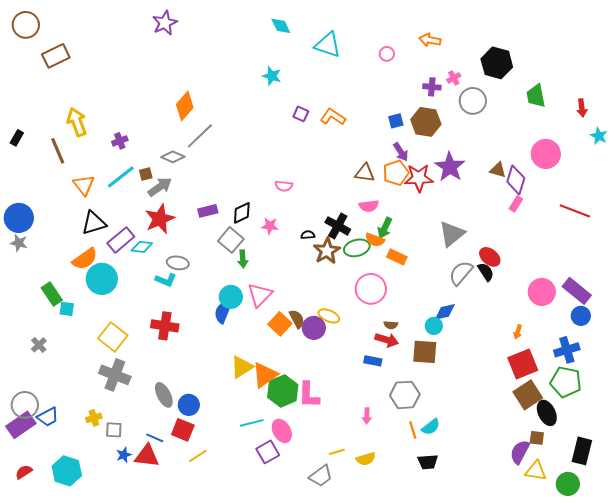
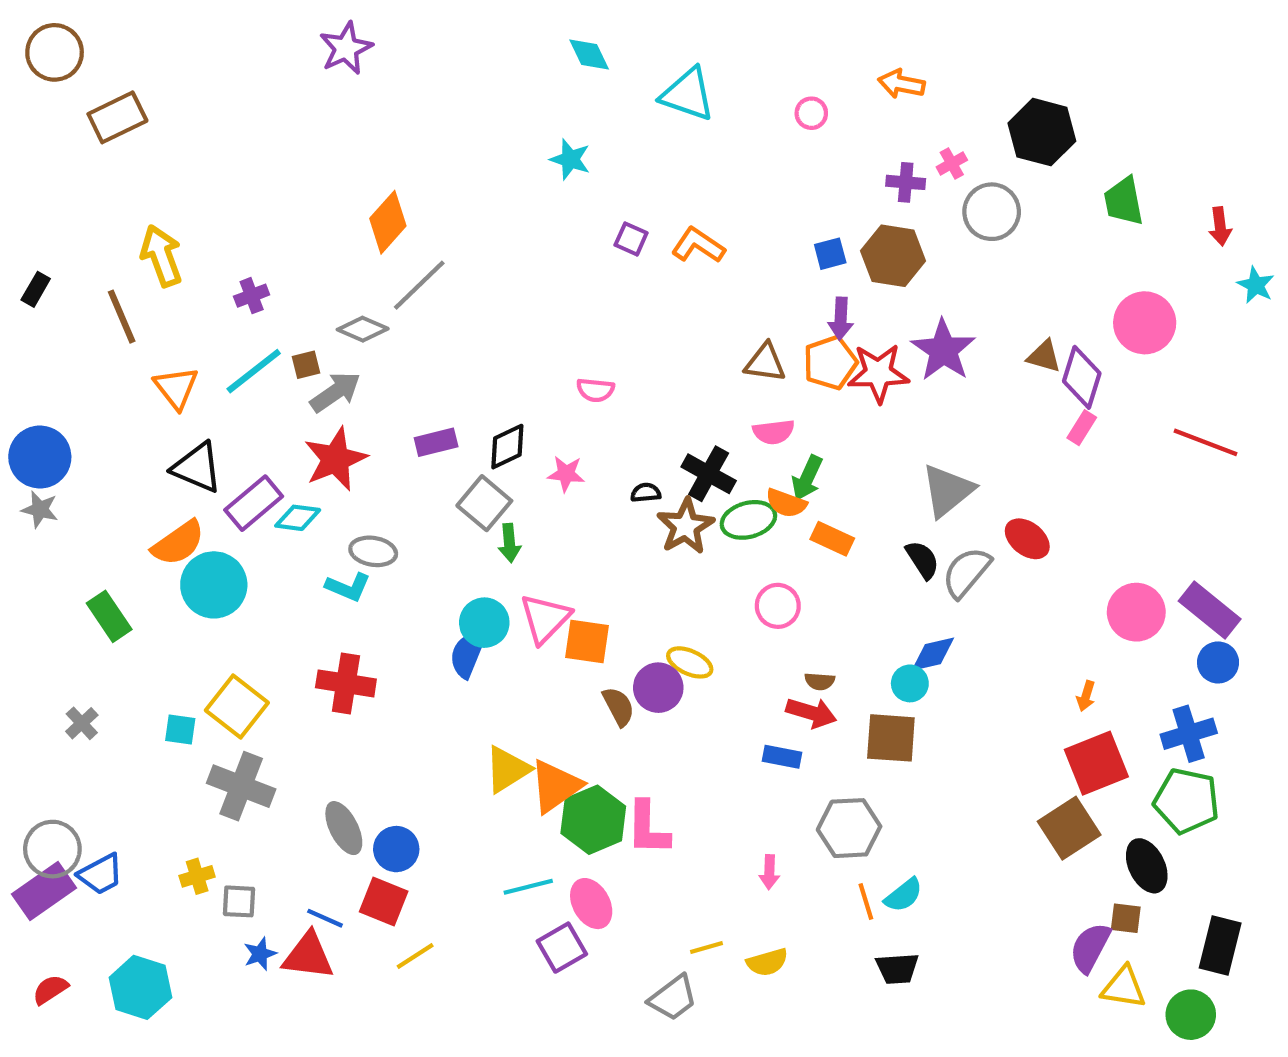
purple arrow: (401, 152) -> (841, 319), turned 36
black triangle: (94, 223) -> (197, 467), turned 40
black semicircle: (486, 272) -> (922, 560), moved
pink circle: (371, 289) -> (778, 606), size x0.7
cyan square: (67, 309) -> (180, 730), moved
brown semicircle: (297, 319) -> (618, 706), moved
orange square: (280, 324) -> (587, 641), moved, turned -35
brown square: (528, 395) -> (1069, 828), moved

